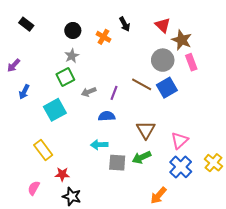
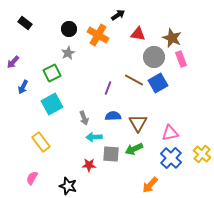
black arrow: (125, 24) -> (118, 15), moved, turned -96
red triangle: (163, 25) -> (138, 34), moved, turned -35
orange cross: (103, 37) -> (98, 35), size x1.5
green square: (65, 77) -> (52, 73), moved
gray arrow: (89, 92) -> (84, 118), moved, turned -88
blue semicircle: (107, 116) -> (113, 116), moved
pink triangle: (180, 140) -> (170, 133), turned 30
red star: (62, 174) -> (89, 165), moved

